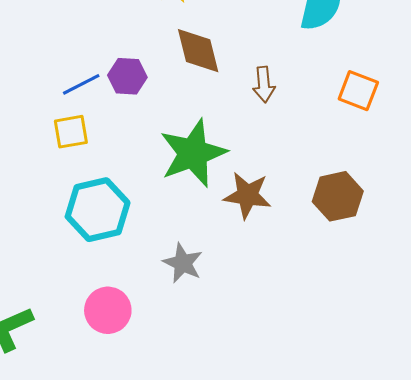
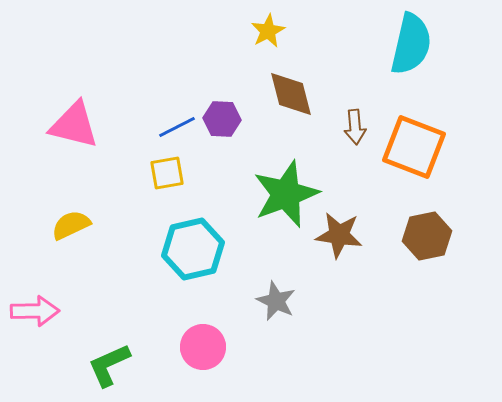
orange square: (358, 91) -> (414, 147), moved, size x1.6

